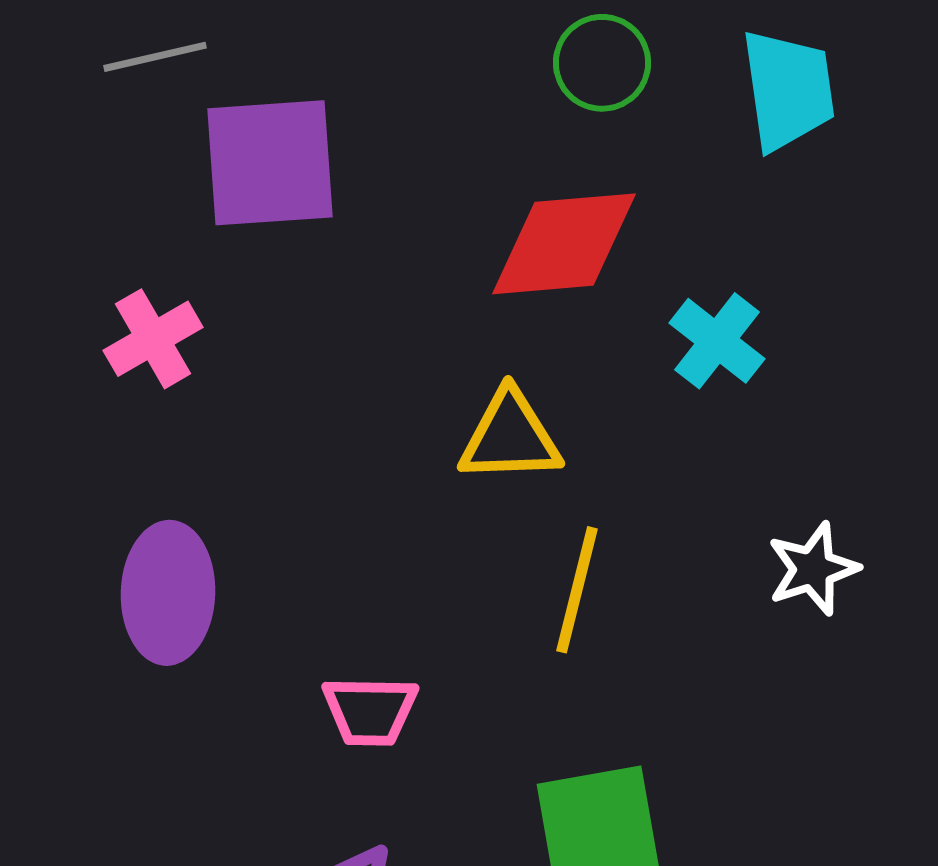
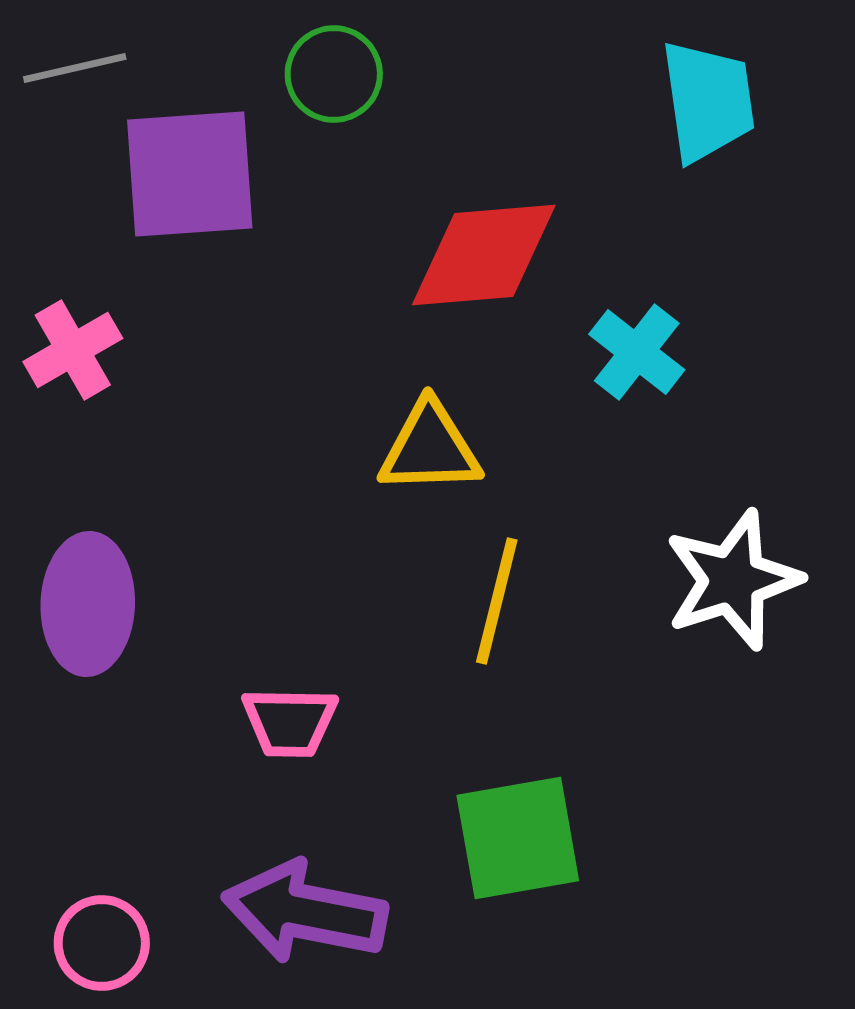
green circle: (602, 63) -> (334, 74), moved
white star: (813, 569) -> (733, 580), size x1.5

